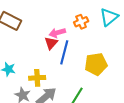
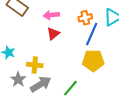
pink arrow: (57, 33) -> (51, 15), moved
blue line: (64, 52) -> (92, 34), moved

